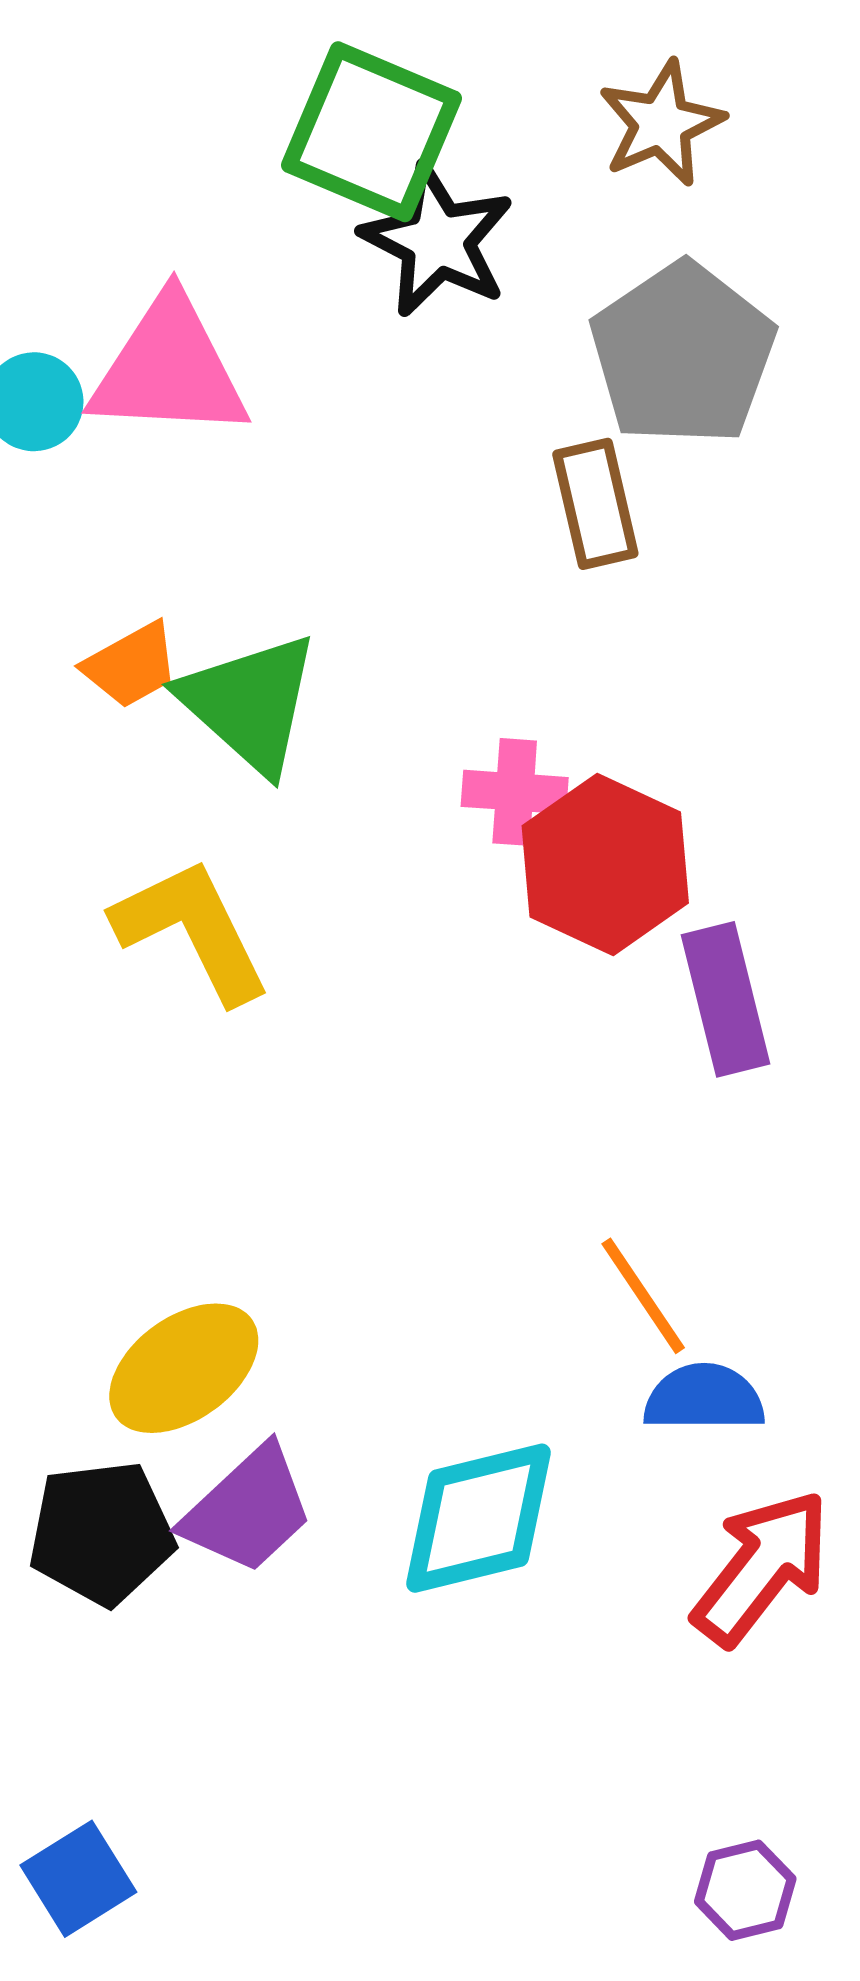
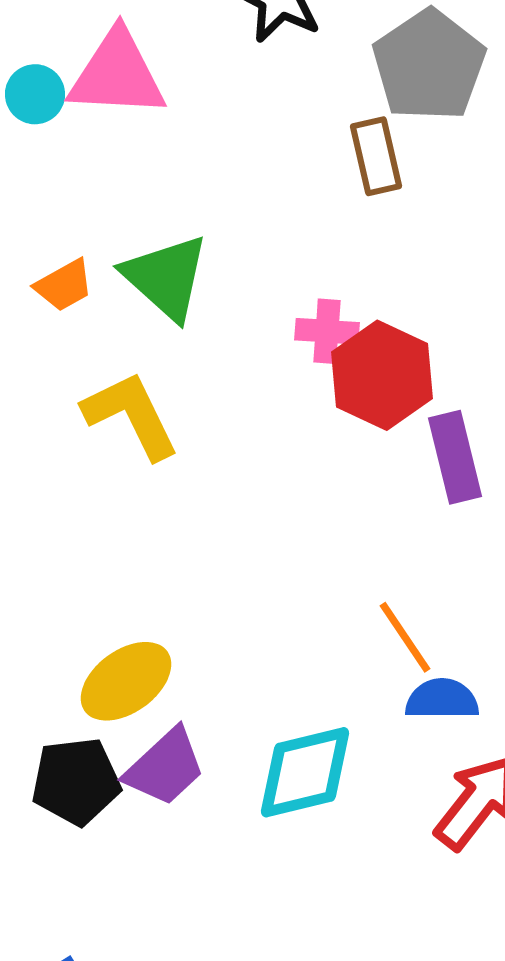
orange trapezoid: (131, 665) -> (64, 285), moved

